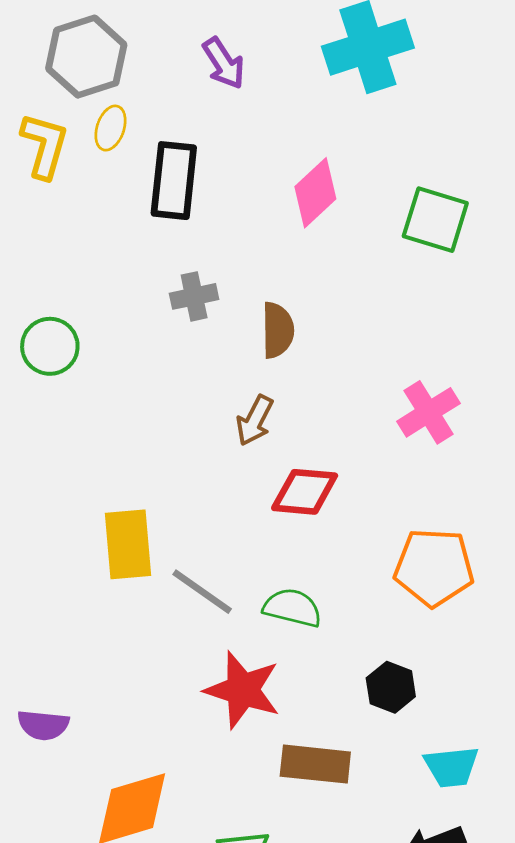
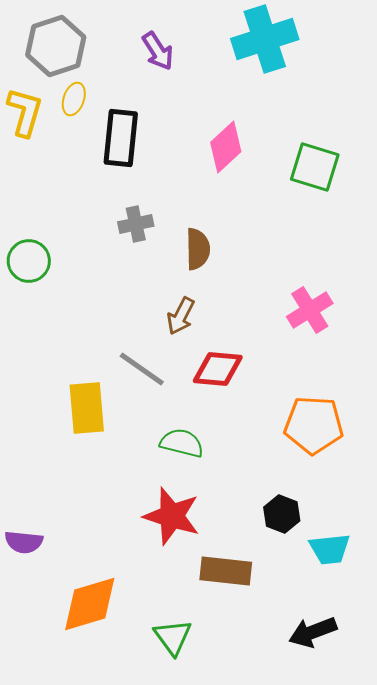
gray line: (202, 592) -> (142, 369), moved
green semicircle: (292, 608) -> (182, 443), moved
cyan trapezoid: (451, 767) -> (330, 549), moved

